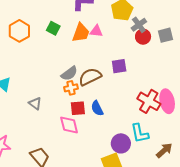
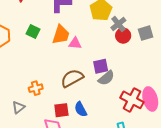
pink triangle: (96, 31) -> (75, 43), moved
gray semicircle: (69, 73) -> (106, 78), moved
orange cross: (71, 88) -> (36, 88), moved
gray triangle: (35, 103) -> (18, 107), turned 48

